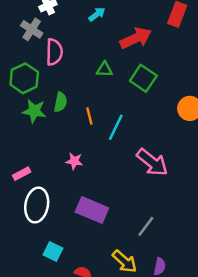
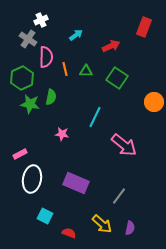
cyan arrow: (97, 14) -> (76, 35), moved
red arrow: (136, 38) -> (111, 46), size x0.7
orange line: (89, 116) -> (65, 69), moved
pink star: (74, 161) -> (62, 134), moved

